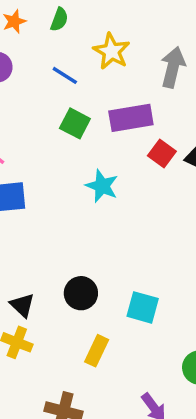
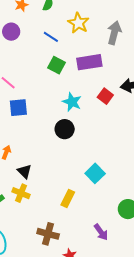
red square: (162, 153) -> (105, 96), moved
black circle: (81, 293) -> (65, 129), moved
cyan square: (143, 307) -> (95, 173), turned 30

